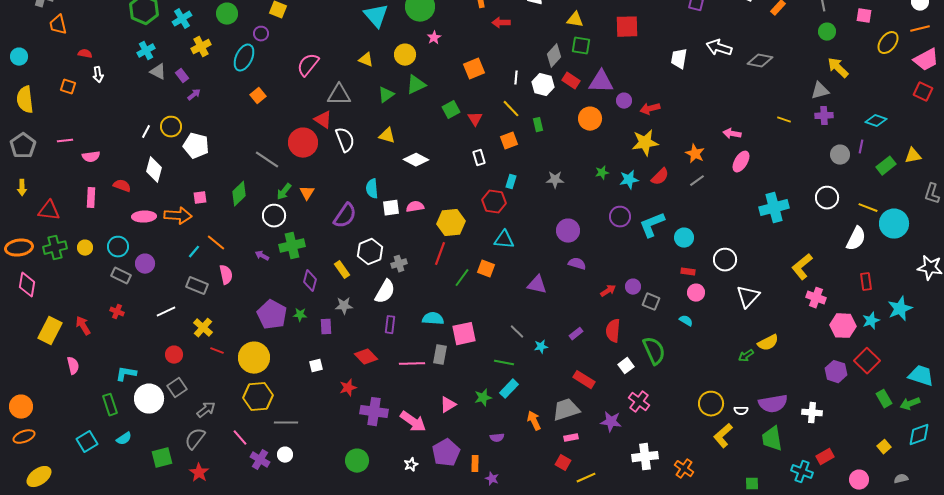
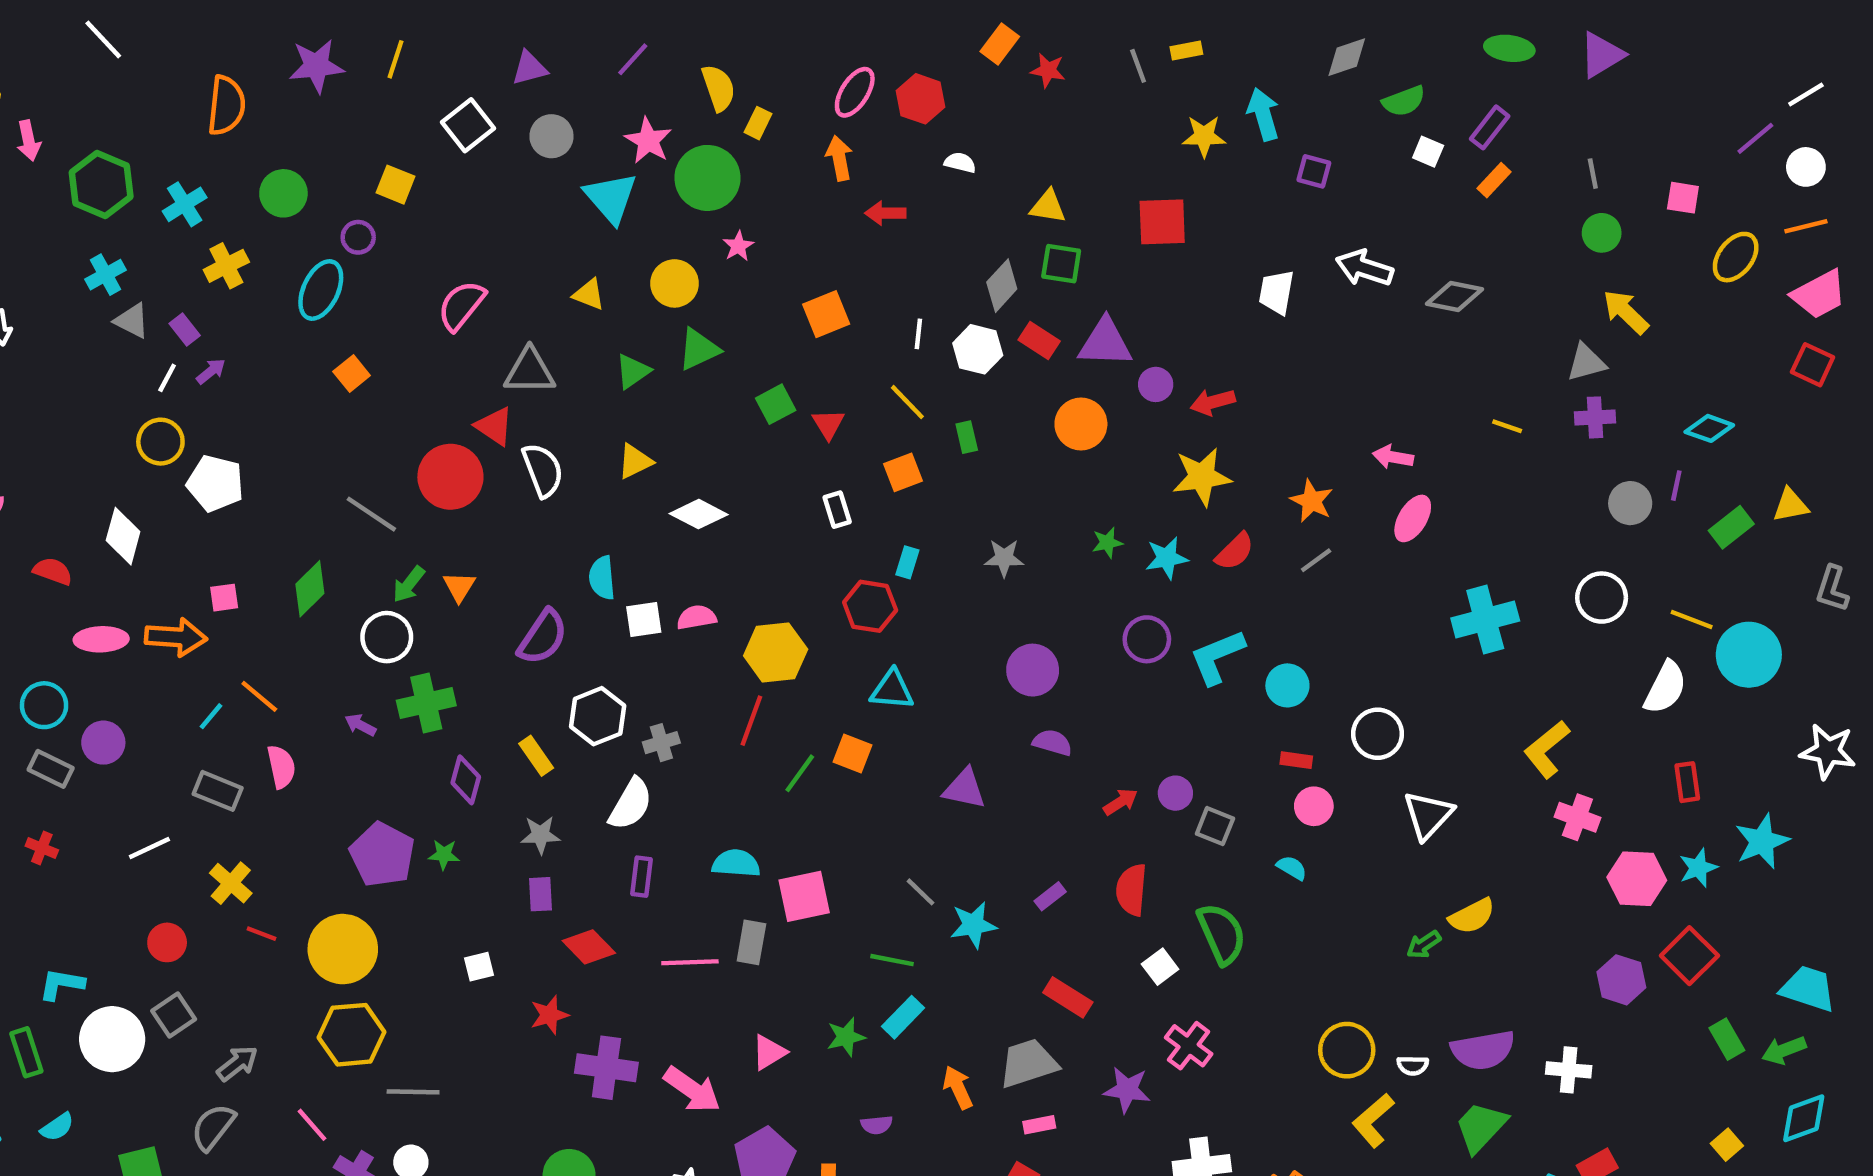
white line: (146, 132) -> (167, 378), moved
yellow triangle: (387, 136) -> (635, 461), turned -42
purple rectangle: (326, 327) -> (541, 894), moved
cyan star: (541, 347) -> (973, 925), size x1.5
green trapezoid: (772, 439) -> (1481, 1127), turned 52

